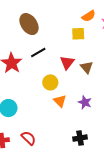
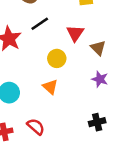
brown triangle: (87, 67) -> (98, 48), moved
orange triangle: (60, 101) -> (50, 87), moved

